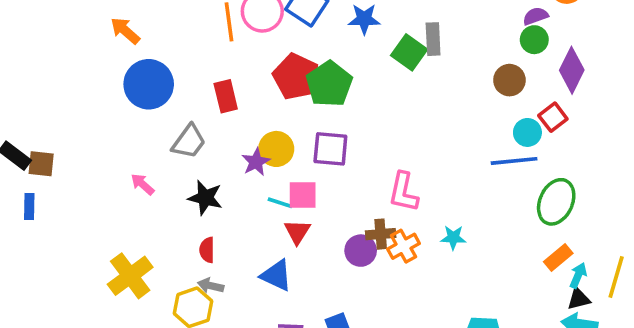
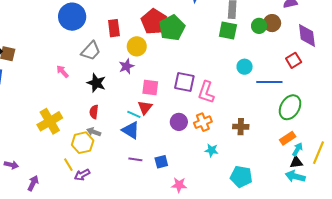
green circle: (534, 40) -> (259, 26), moved
green square: (409, 52) -> (228, 30), moved, turned -30
purple diamond: (572, 70) -> (307, 35), turned -40
brown circle: (509, 80) -> (272, 23), moved
cyan circle: (527, 132) -> (245, 67), moved
yellow circle: (276, 149) -> (137, 46), moved
purple square: (330, 149) -> (184, 82), moved
cyan line: (280, 203) -> (134, 114), moved
brown cross: (381, 234) -> (241, 127), moved
cyan star: (453, 238) -> (211, 150), moved

